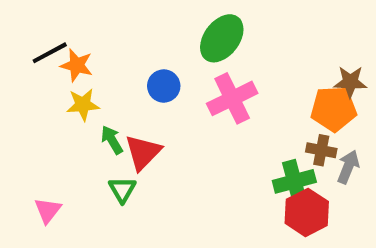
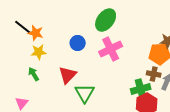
black line: (50, 53) -> (23, 27), turned 66
green arrow: (112, 140) -> (34, 74), moved
green triangle: (122, 190) -> (85, 93), moved, size x1.5

